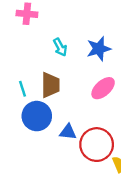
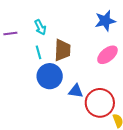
cyan arrow: (60, 47) -> (40, 27), moved

